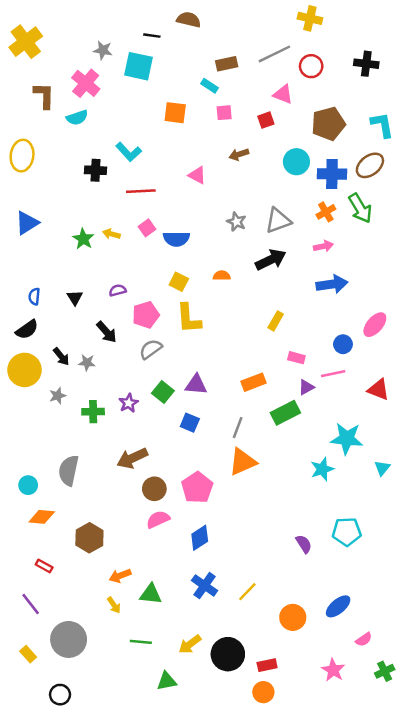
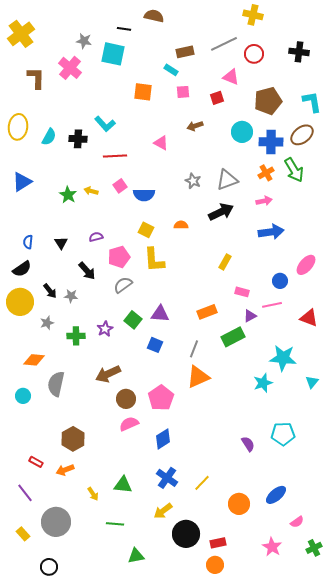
cyan semicircle: (77, 118) -> (49, 137), moved, turned -42
orange diamond: (42, 517) -> (34, 360), moved
orange arrow: (120, 576) -> (65, 470), moved
yellow arrow: (190, 644) -> (163, 511), moved

